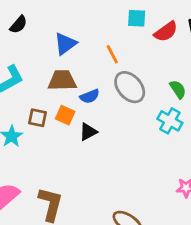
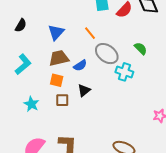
orange square: (65, 115) -> (57, 80), moved
brown square: (37, 118) -> (62, 100), moved
cyan cross: (170, 121) -> (124, 72), moved

